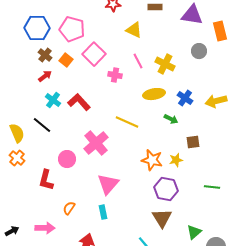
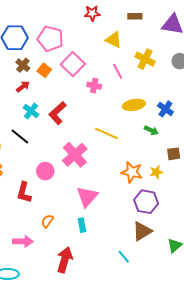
yellow cross: (165, 64) -> (145, 59), moved
red L-shape: (79, 102) -> (58, 113), turned -90
brown triangle: (162, 218) -> (142, 231), turned 30

